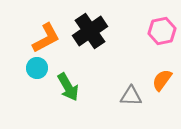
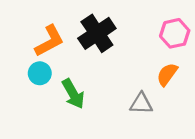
orange semicircle: (162, 80) -> (167, 74), moved

